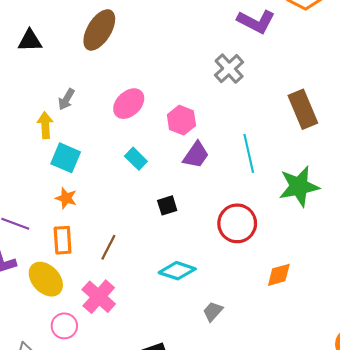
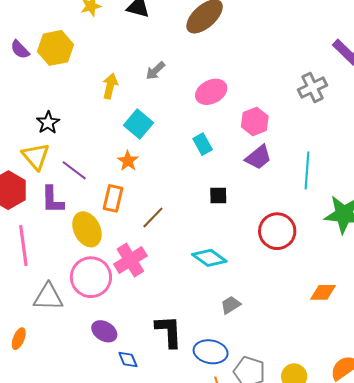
yellow arrow: (45, 125) -> (110, 86), moved
orange diamond: (279, 275) -> (323, 292), moved
pink circle: (64, 326) -> (91, 277), size x1.6

